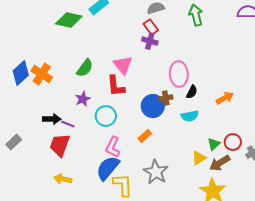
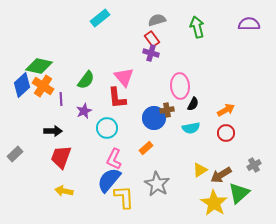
green diamond: (69, 20) -> (39, 66), moved
purple line: (68, 124) -> (61, 99), moved, turned 64
red circle: (233, 142) -> (226, 133), moved
green triangle: (214, 144) -> (239, 193), moved, size x1.6

